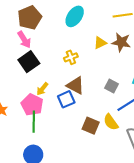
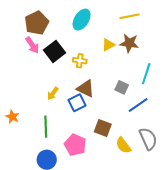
yellow cross: (71, 57) -> (80, 61), turned 32
black square: (29, 62) -> (55, 51), moved
pink pentagon: (32, 105) -> (75, 145), moved
yellow semicircle: (111, 122) -> (123, 145), moved

